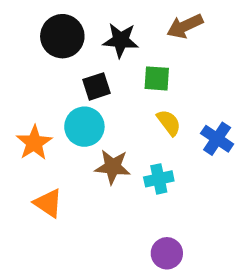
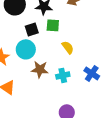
green square: (157, 78) -> (53, 25), moved
blue cross: (217, 139) -> (92, 73), moved

